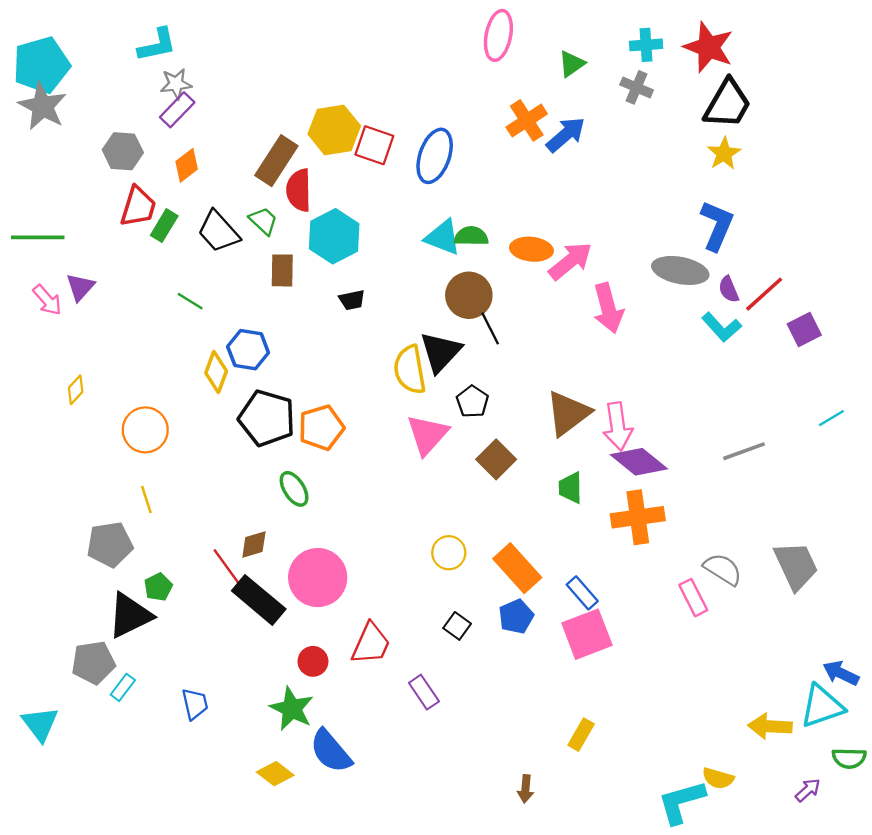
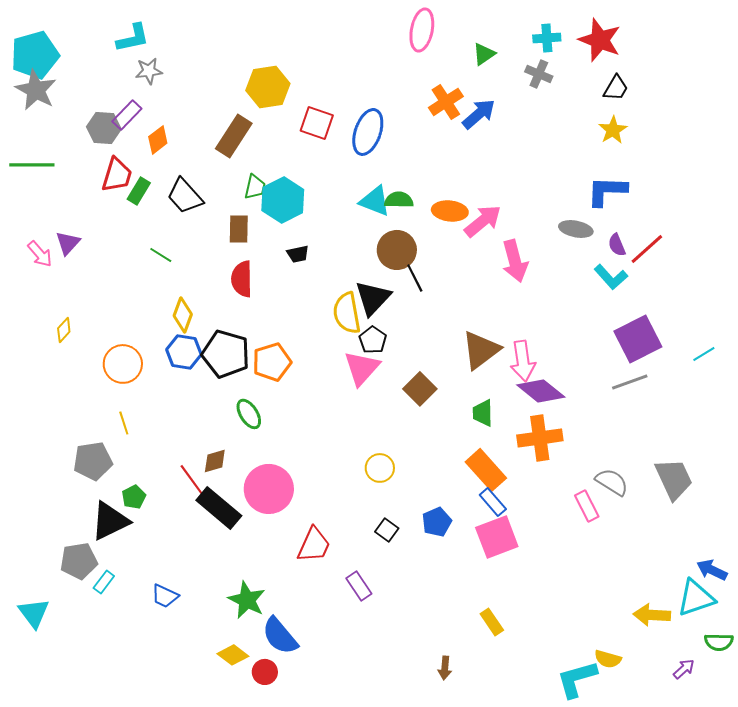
black trapezoid: (727, 104) -> (616, 88), size x0.6
purple rectangle: (177, 110) -> (127, 115), moved
yellow hexagon: (334, 130) -> (268, 87), moved
red semicircle: (299, 190) -> (242, 279), moved
green trapezoid: (263, 221) -> (255, 187), moved, turned 60
blue L-shape: (717, 226) -> (607, 191), turned -111
green line: (38, 237) -> (32, 165), moved
gray ellipse: (680, 270) -> (576, 229), size x0.7
purple square: (804, 330) -> (638, 339), moved, size x1.6
blue hexagon: (248, 350) -> (184, 352), moved
black pentagon: (472, 402) -> (373, 340), moved
orange rectangle: (517, 568) -> (486, 470), moved
red circle: (313, 661) -> (265, 672), moved
blue trapezoid: (195, 704) -> (165, 596), turned 128
yellow rectangle: (581, 735) -> (492, 622), turned -64

